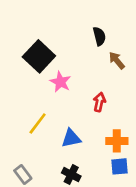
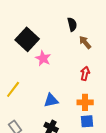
red arrow: (99, 102) -> (85, 73), moved
yellow line: (38, 124) -> (13, 89), moved

